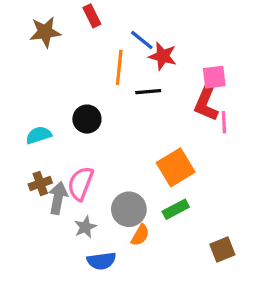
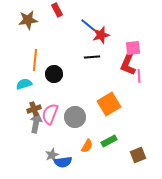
red star: (163, 56) -> (101, 35), turned -30
orange line: (119, 67) -> (35, 60), moved
brown cross: (40, 183) -> (34, 109), moved
gray circle: (129, 209) -> (75, 117), moved
green rectangle: (176, 209) -> (109, 141), moved
gray star: (85, 227) -> (52, 155), moved

